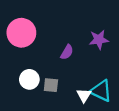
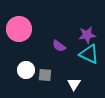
purple semicircle: (67, 52) -> (59, 46), turned 96
cyan triangle: (101, 91) -> (89, 54), moved

